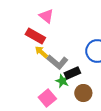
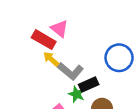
pink triangle: (46, 16) -> (60, 29), moved

